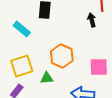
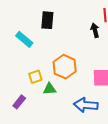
yellow square: (22, 66) -> (35, 77), moved, size x0.6

